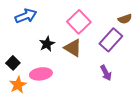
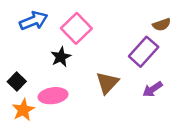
pink square: (79, 22) -> (76, 28), moved
brown triangle: (73, 48) -> (107, 83), moved, turned 42
purple arrow: (106, 73) -> (153, 89), moved, turned 84

